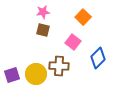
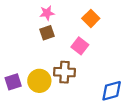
brown square: (43, 30) -> (47, 33), turned -32
blue diamond: (98, 58) -> (112, 91), moved, turned 30

